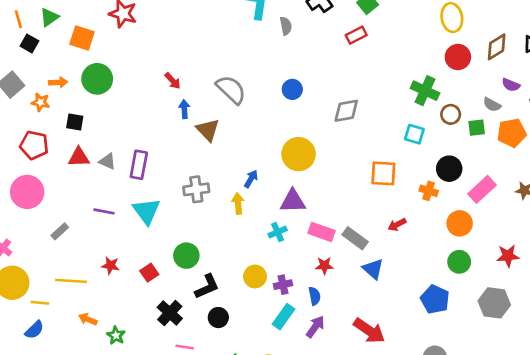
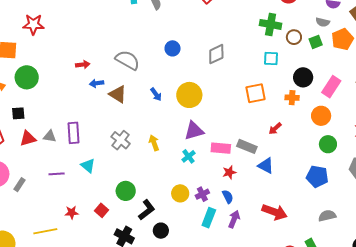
red arrow: (173, 81) -> (83, 65), turned -40
blue arrow: (184, 109) -> (97, 83), turned -80
blue arrow: (251, 179) -> (156, 94), moved, turned 128
gray cross: (196, 189) -> (121, 140), turned -30
cyan triangle: (147, 211) -> (88, 166), size x0.7
gray rectangle: (60, 231) -> (19, 185), moved

